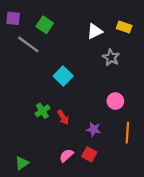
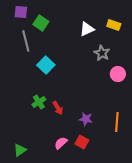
purple square: (13, 18) -> (21, 12), moved
gray line: (28, 44) -> (26, 41), turned 40
cyan square: (63, 76) -> (46, 65), moved
pink circle: (115, 101) -> (118, 74), moved

